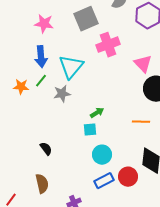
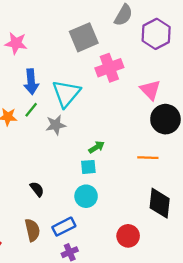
pink star: (44, 24) -> (16, 43), moved
cyan circle: (102, 155) -> (86, 196), moved
red circle: (128, 177) -> (128, 236), moved
blue rectangle: (104, 181) -> (64, 227), moved

